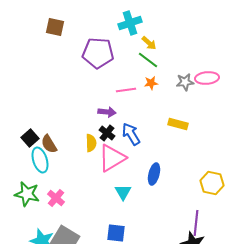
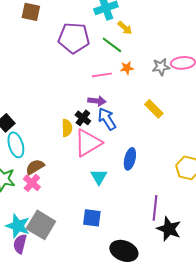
green line: (148, 60) -> (112, 45), moved
purple arrow: (107, 112) -> (97, 101), moved
yellow rectangle: (178, 124) -> (154, 109), turned 30
brown semicircle: (49, 144) -> (35, 167), moved, turned 90
purple line: (196, 223) -> (155, 208), moved

